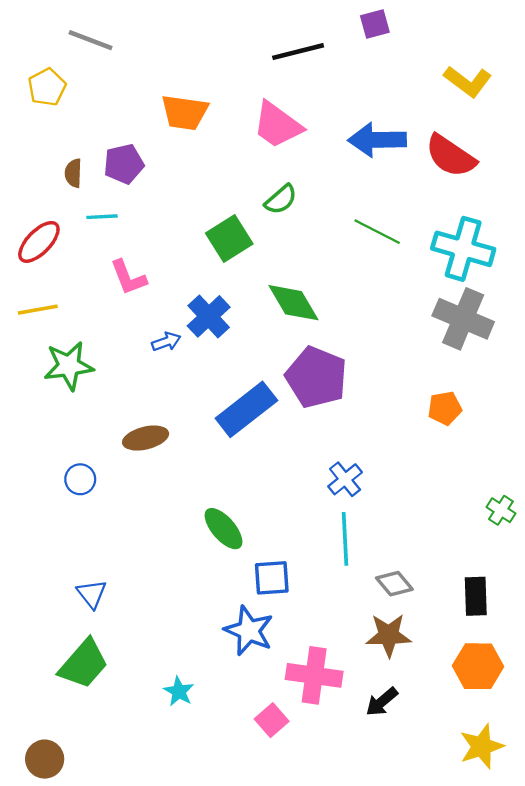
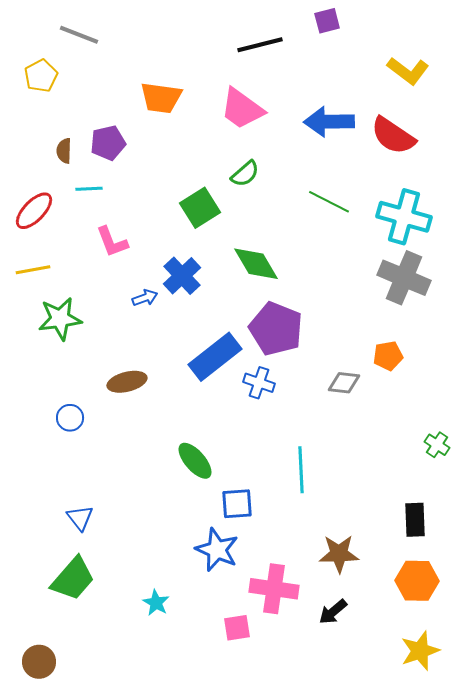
blue cross: (345, 479) -> (259, 383), moved, turned -32
gray diamond: (394, 584) -> (344, 383), moved, turned -44
pink square: (272, 720) -> (237, 628), turned 32

